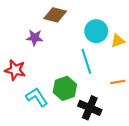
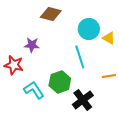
purple star: (35, 38) -> (32, 45), moved
yellow triangle: (118, 41) -> (109, 38), turned 48
black cross: (90, 108) -> (83, 100), turned 30

